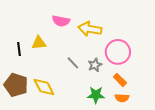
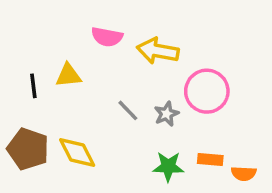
orange rectangle: (120, 80) -> (210, 159), moved, turned -40
orange semicircle: (122, 98) -> (244, 174), moved

